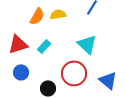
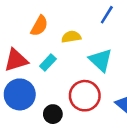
yellow semicircle: (58, 14) -> (71, 37), moved
blue circle: (21, 72) -> (20, 94), size x1.6

